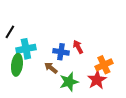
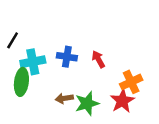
blue cross: (61, 52) -> (67, 57), moved
brown arrow: (51, 68) -> (64, 98), moved, turned -48

